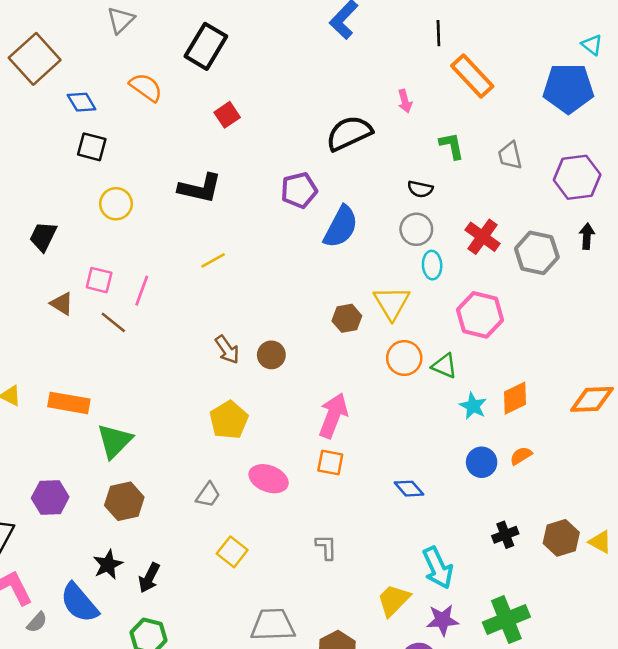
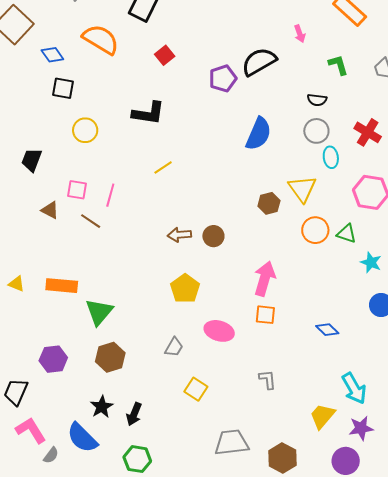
orange semicircle: (146, 87) -> (101, 39), size x1.4
purple pentagon: (299, 190) -> (223, 78), moved
brown arrow: (227, 350) -> (179, 235), turned 125

